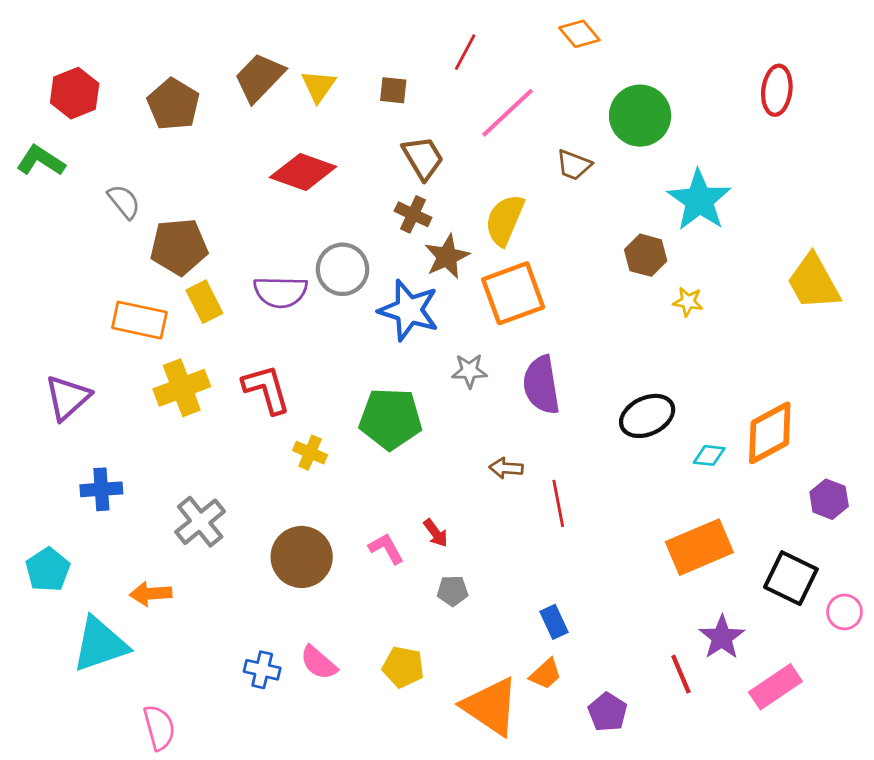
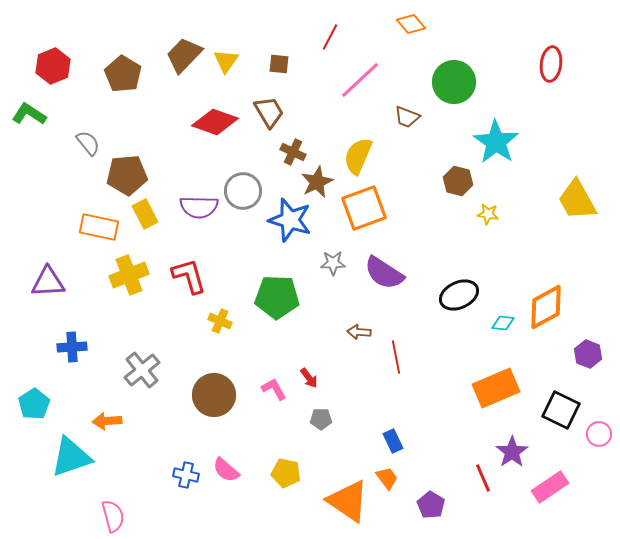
brown trapezoid: (423, 158) -> (269, 112), moved
purple semicircle: (541, 385) -> (384, 273), turned -48
purple triangle: (68, 398) -> (48, 282), turned 39
orange trapezoid: (546, 674) -> (387, 478), turned -85

